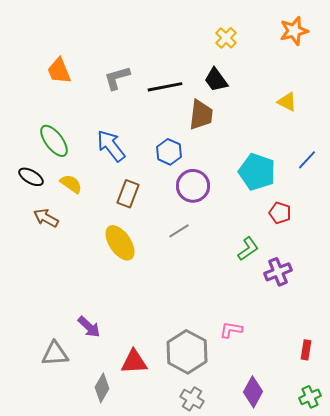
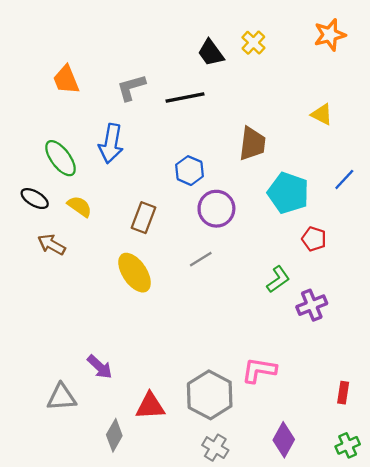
black trapezoid: (216, 80) -> (211, 53), moved
brown trapezoid: (201, 115) -> (252, 144), moved
blue arrow: (111, 146) -> (111, 144), moved, turned -132
pink L-shape: (231, 330) -> (259, 370), size x1.4

